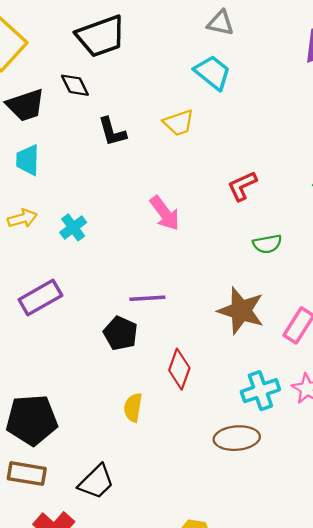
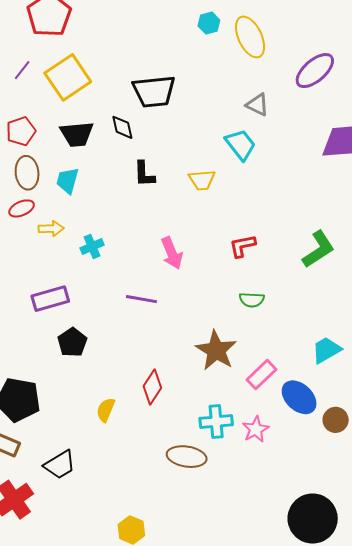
purple line: (147, 298) -> (141, 299), moved
black pentagon: (120, 333) -> (72, 342), moved

